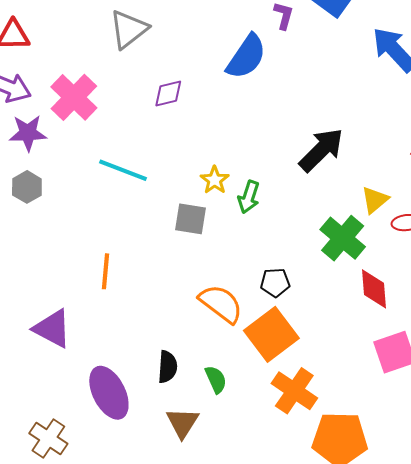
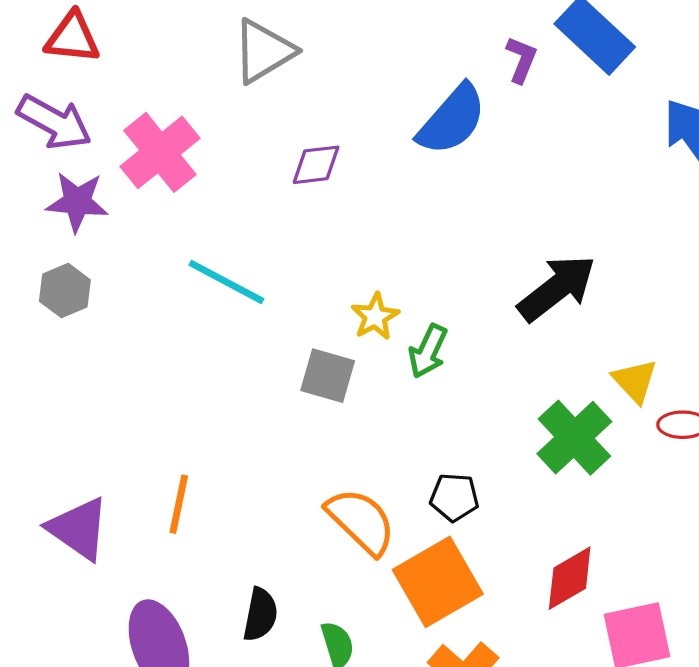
yellow triangle: (375, 200) -> (635, 381), turned -40
orange line: (106, 271) -> (179, 504), moved
red diamond: (374, 289) -> (570, 578), moved, turned 57

